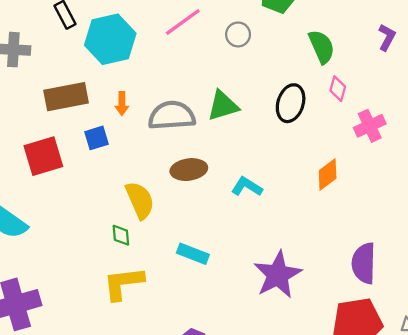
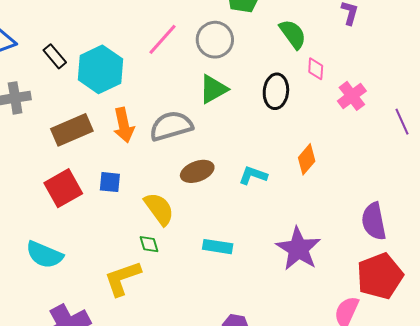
gray circle: (238, 34) -> (215, 40), size x1.6
orange arrow: (122, 104) -> (124, 125), size x1.6
green triangle: (223, 106) -> (213, 89), moved
blue square: (96, 138) -> (110, 182), moved, turned 35
orange diamond: (328, 175) -> (307, 159), moved
yellow L-shape: (123, 283) -> (122, 278), moved

